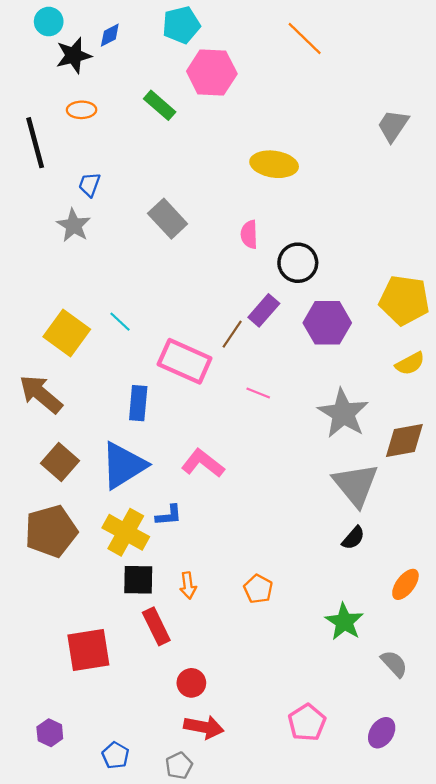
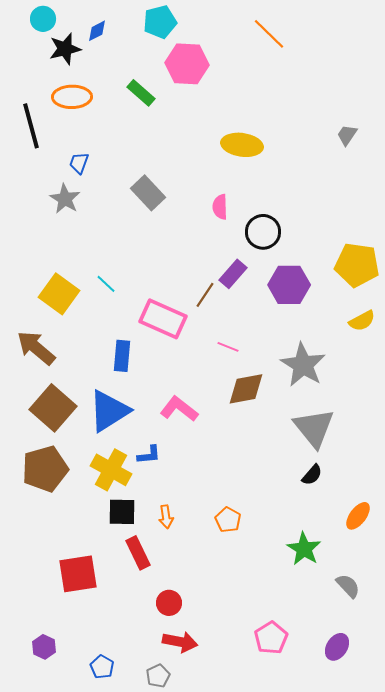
orange ellipse: (82, 110) -> (72, 97), size x1.5
gray trapezoid: (393, 126) -> (347, 135), moved, size x0.7
brown diamond: (404, 441) -> (246, 389), moved
brown square: (60, 462) -> (53, 408), size x1.4

